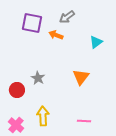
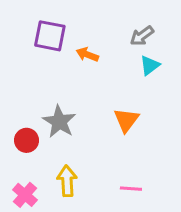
gray arrow: (67, 17) -> (142, 36), moved
gray star: (38, 78) -> (59, 122), size x1.5

